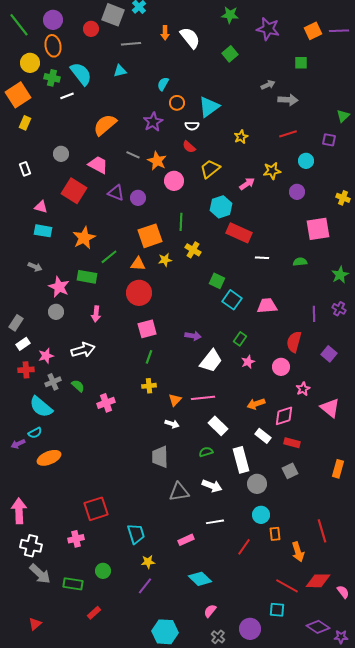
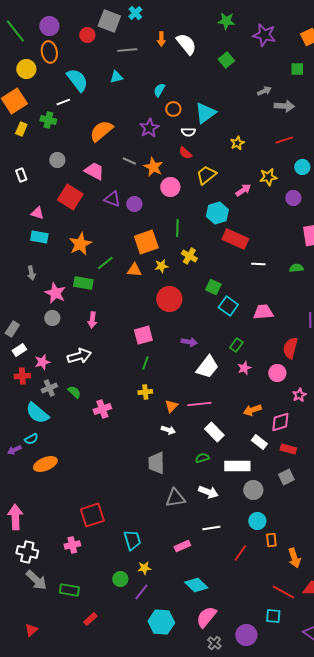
green cross: (52, 78) -> (48, 120), moved
gray arrow: (35, 267) -> (31, 273), turned 56
red circle: (139, 293) -> (169, 299), moved
white rectangle: (241, 460) -> (237, 466), turned -75
green circle: (103, 571) -> (120, 579), moved
pink semicircle: (210, 611) -> (206, 617), size x1.6
cyan hexagon: (165, 632) -> (161, 622), moved

